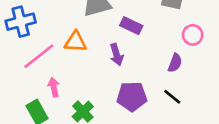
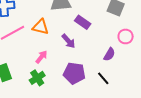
purple arrow: (117, 54) -> (68, 41), turned -35
pink arrow: (54, 87) -> (41, 57), moved, turned 40

